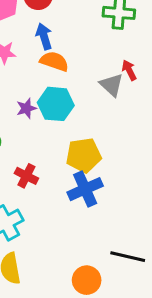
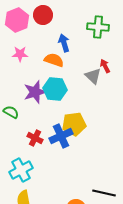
blue arrow: (44, 36) -> (64, 43), moved
purple star: (26, 108) -> (35, 92), size x1.6
blue cross: (85, 189) -> (61, 136), moved

